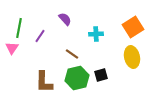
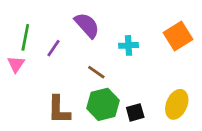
purple semicircle: (65, 19) -> (87, 25), size x1.5
yellow ellipse: (132, 57) -> (177, 104), moved, turned 35
black square: (101, 75) -> (135, 112), moved

